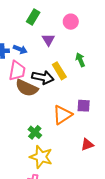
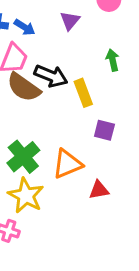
yellow rectangle: (59, 71) -> (83, 93), moved
orange triangle: (62, 115) -> (67, 164), moved
green cross: (35, 132) -> (23, 157), size x1.5

